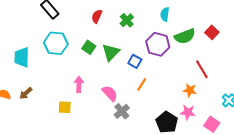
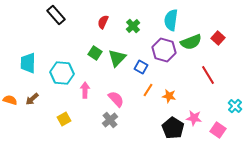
cyan semicircle: (165, 14) -> (171, 20), size x1.5
cyan hexagon: (56, 43) -> (62, 73), moved
orange star: (190, 90) -> (169, 96), moved
yellow square: (65, 107) -> (64, 119), moved, turned -32
gray cross: (122, 111) -> (110, 120), moved

